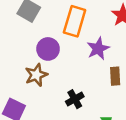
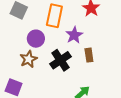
black cross: (75, 99) -> (60, 60), moved, size x1.5

